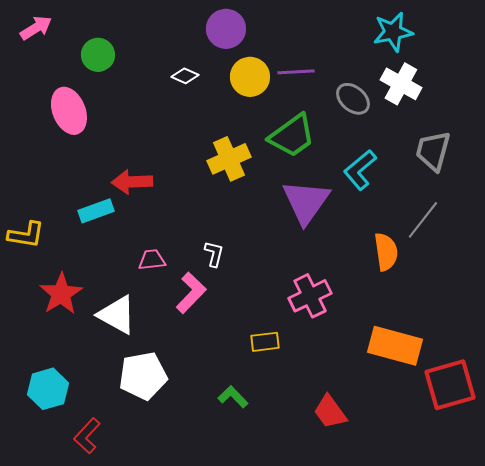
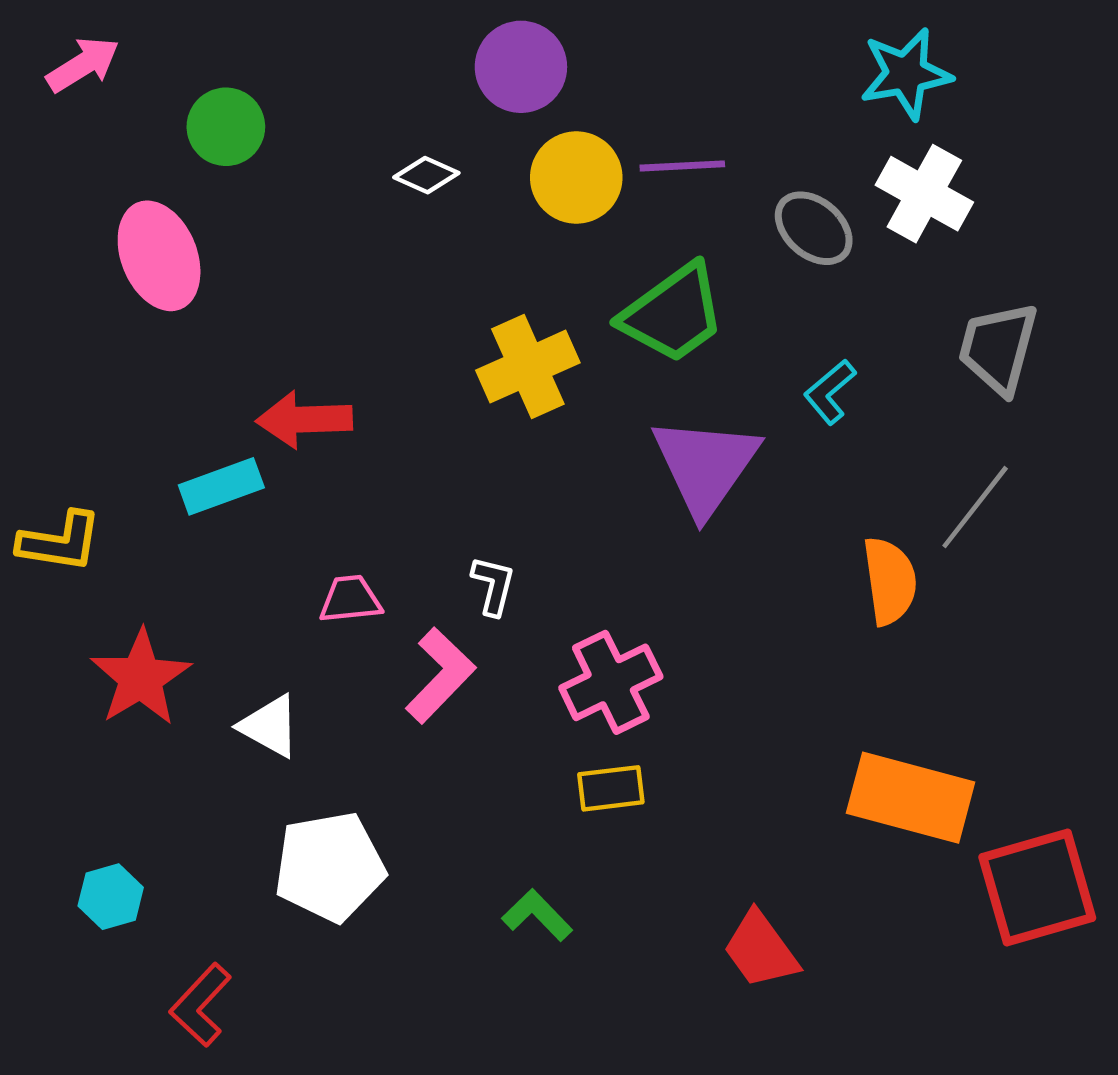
cyan L-shape: (360, 170) -> (830, 392), size x0.7
pink cross: (310, 296) -> (611, 682), moved
white triangle: (117, 315) -> (270, 726), size x0.7
cyan hexagon: (48, 389) -> (111, 897), size x0.7

